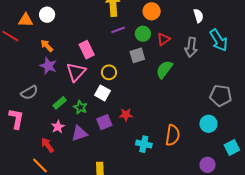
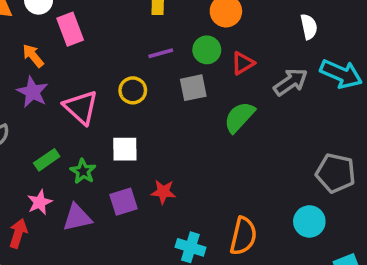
purple line: (118, 30) -> (161, 53), moved
cyan arrow: (219, 40) -> (341, 74), turned -40
gray arrow: (191, 47) -> (291, 82), turned -138
pink rectangle: (87, 50) -> (70, 29), moved
pink triangle: (76, 72) -> (81, 107), turned -35
yellow circle: (109, 72) -> (133, 90), moved
white square: (102, 93) -> (125, 149), turned -35
red arrow: (48, 145) -> (18, 233), turned 49

